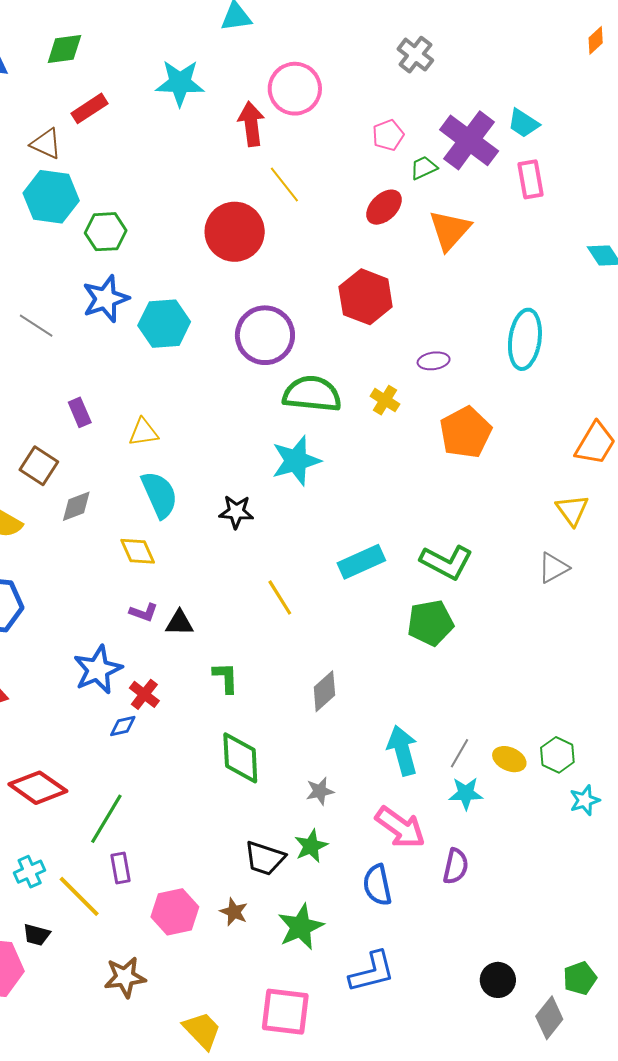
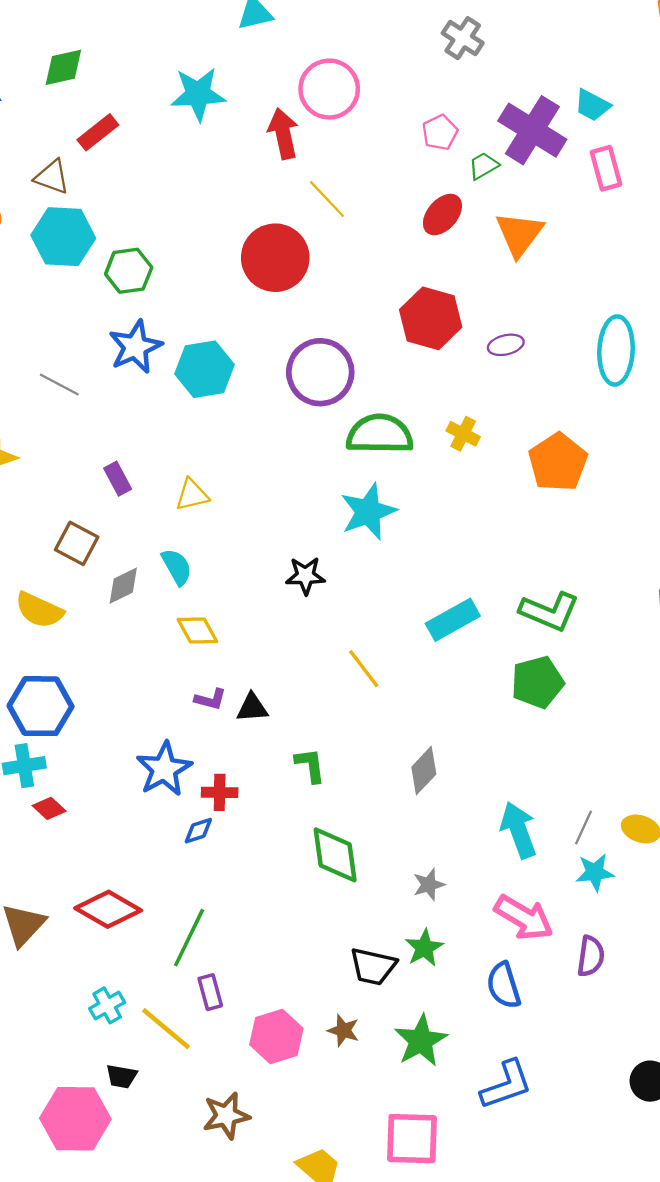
purple ellipse: (434, 361) -> (506, 345), moved
cyan semicircle: (159, 495) -> (177, 567), moved, size x0.7
red cross: (144, 694) -> (220, 792), turned -32

